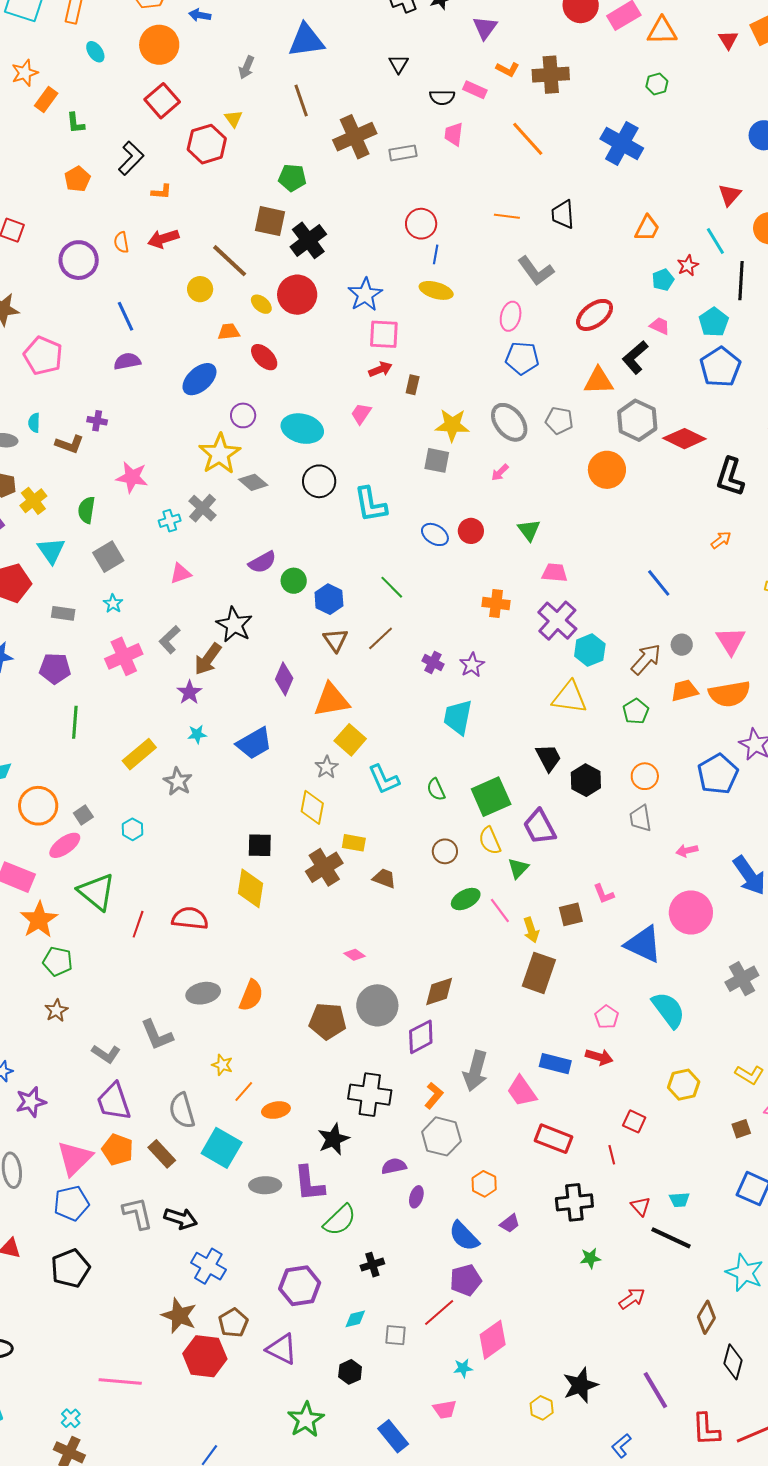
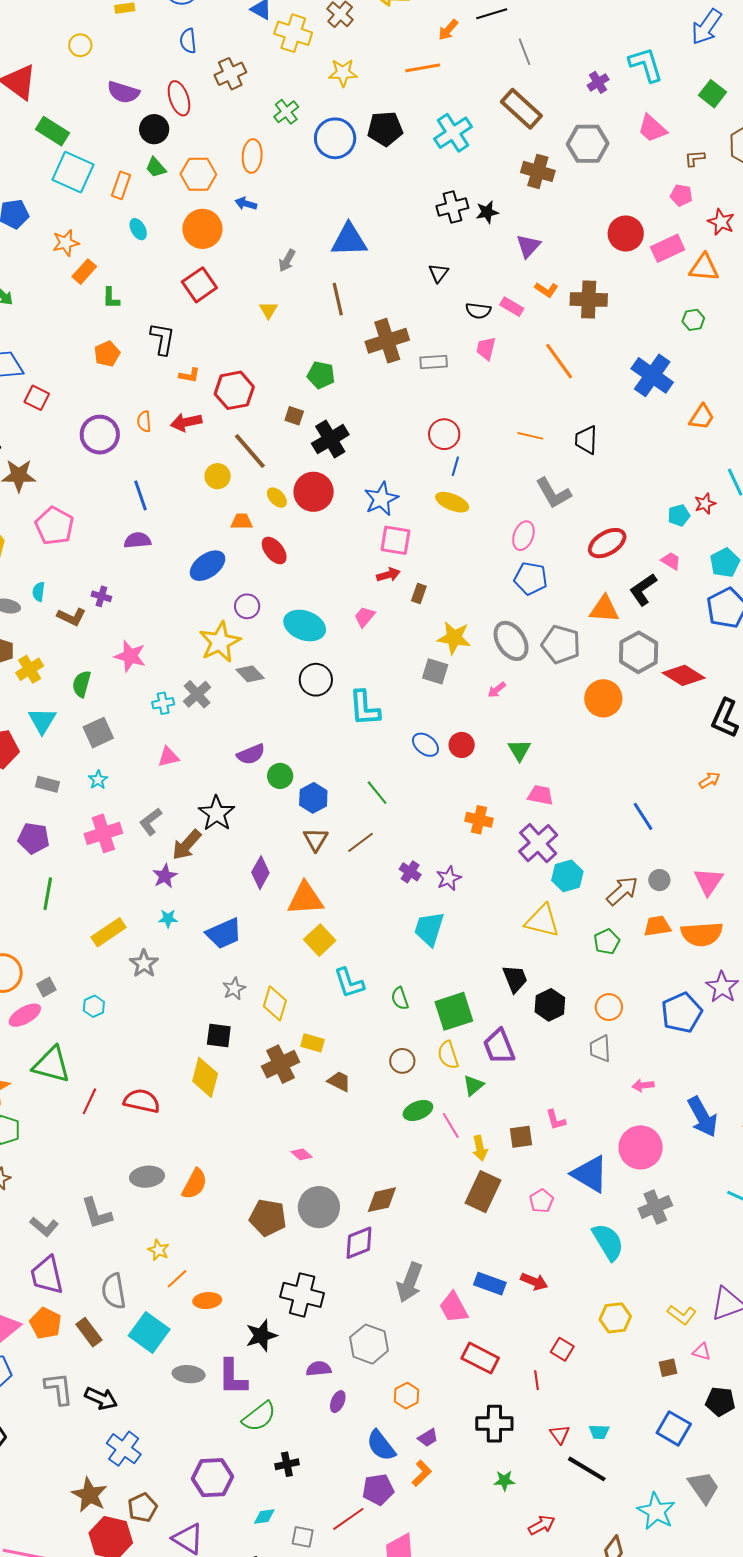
red hexagon: (207, 144) -> (234, 390), moved
black L-shape: (131, 158) -> (163, 339), turned -40
brown square: (270, 221) -> (294, 416), size x0.6
orange trapezoid: (647, 228) -> (702, 417), moved
gray pentagon: (559, 421) -> (561, 644), size x1.4
gray star: (327, 767) -> (234, 989), moved
green triangle: (97, 892) -> (52, 1065), turned -30
gray cross: (742, 979) -> (655, 1207), moved
pink pentagon: (607, 1017) -> (541, 1201), moved
orange L-shape: (434, 1096) -> (422, 1473), moved

